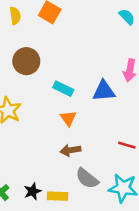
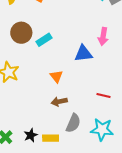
cyan rectangle: (63, 89) -> (44, 40), moved, turned -56
gray semicircle: (87, 178) -> (73, 123), turned -102

